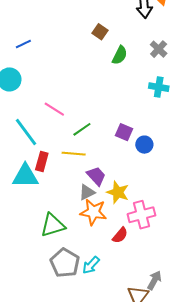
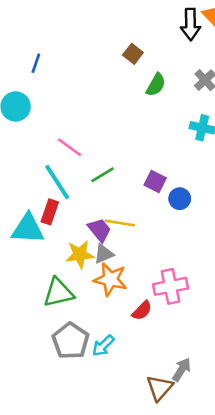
blue line: (23, 44) -> (36, 63), turned -49
cyan line: (26, 132) -> (57, 182), moved
yellow line: (74, 154) -> (120, 223), moved
purple trapezoid: (96, 176) -> (99, 230), moved
yellow star: (118, 192) -> (80, 254), moved, turned -30

